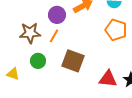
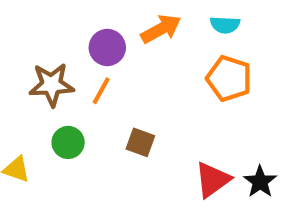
brown square: (73, 61) -> (140, 142), size x0.6
red triangle: (108, 79) -> (213, 180), turned -42

